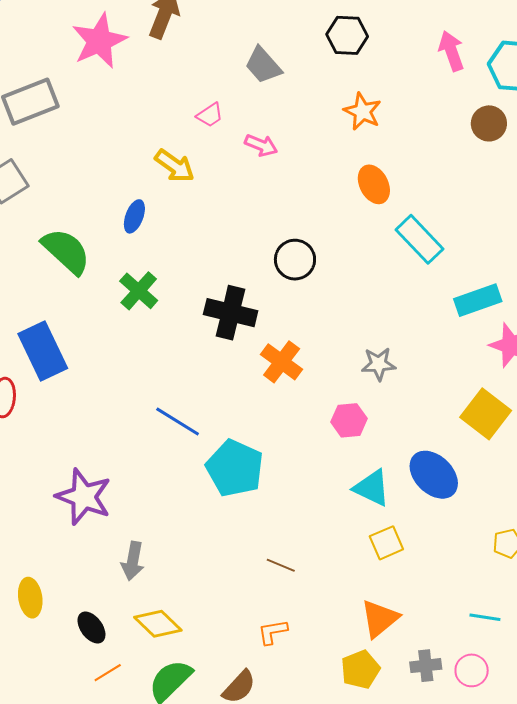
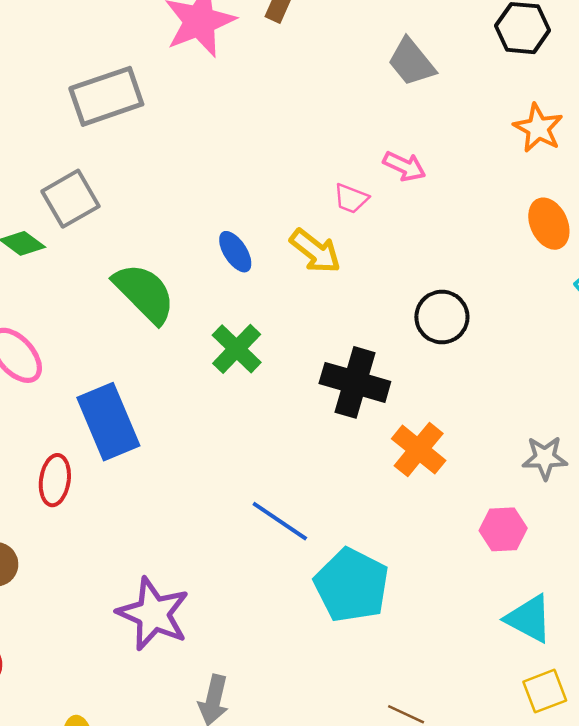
pink trapezoid: (210, 115) -> (351, 199), moved, turned 52
yellow arrow: (175, 166) -> (315, 251), moved
blue ellipse: (134, 216) -> (235, 252), turned -56

